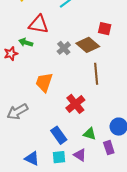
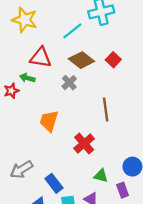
red square: (105, 29) -> (113, 60), turned 32
brown diamond: (88, 45) -> (81, 60), moved
gray arrow: (17, 112) -> (22, 169), moved
blue rectangle: (59, 135) -> (54, 183), moved

